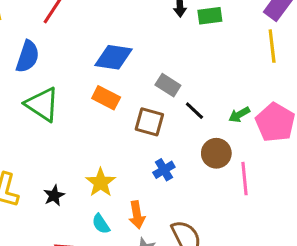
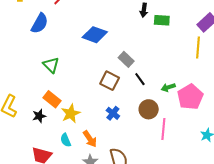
orange rectangle: (106, 98) -> (52, 99), moved
green triangle: (42, 104) -> (51, 65), moved, size x0.7
blue cross: (164, 170) -> (113, 113), turned -32
orange arrow: (137, 215) -> (90, 139), turned -36

